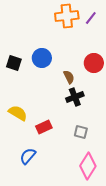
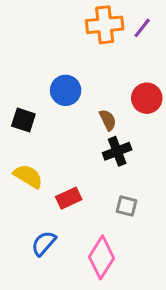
black square: (14, 63) -> (23, 120), moved
pink diamond: (88, 166) -> (101, 257), moved

